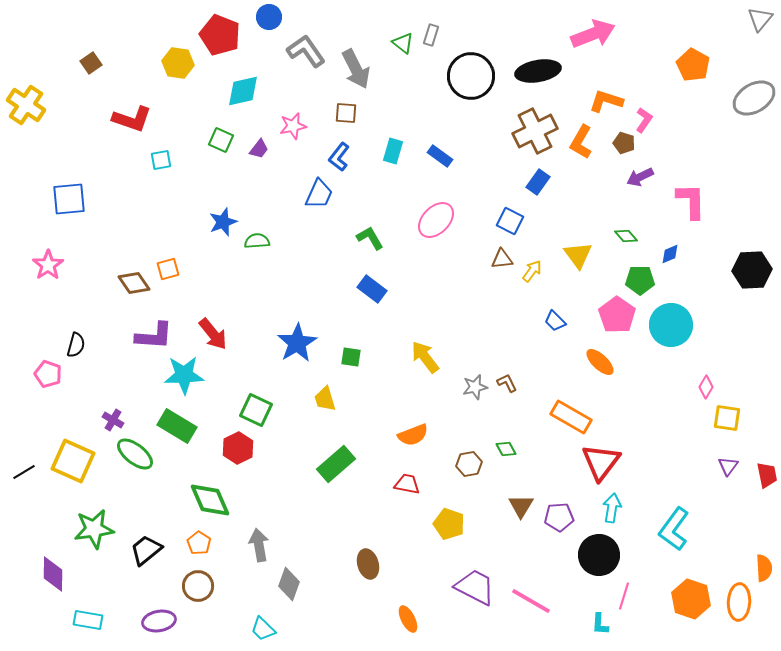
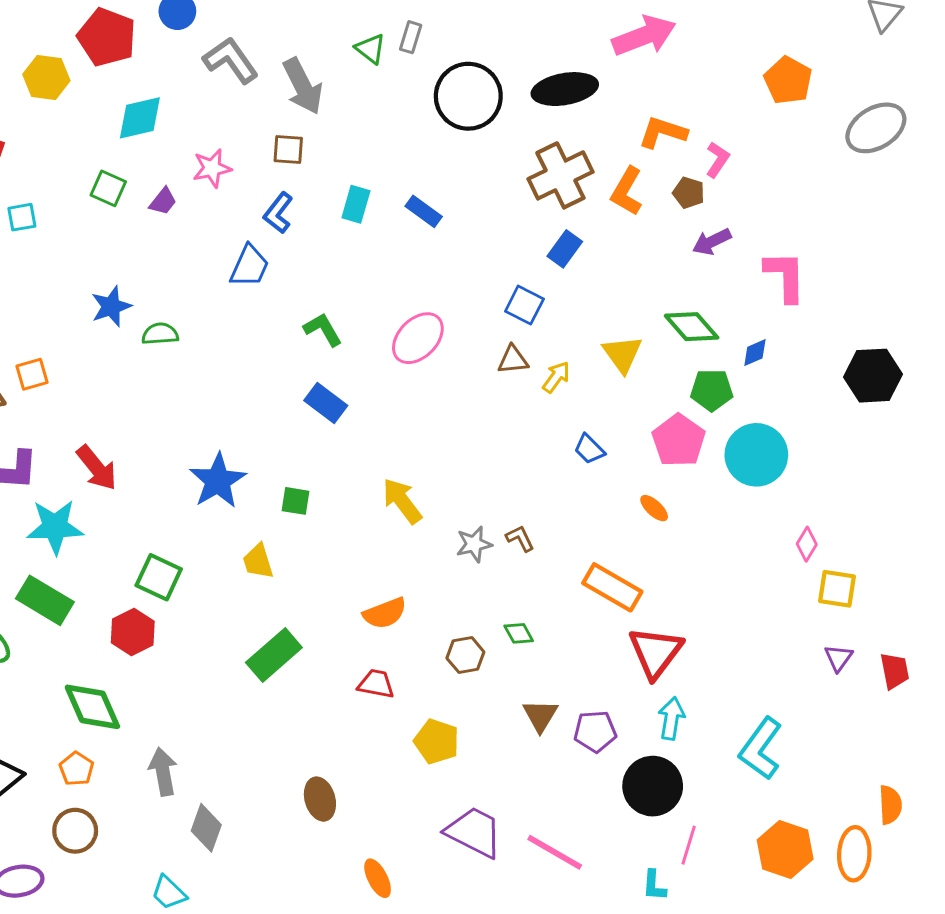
pink ellipse: (436, 220) -> (418, 338), moved
green diamond: (626, 236) -> (692, 327), size x1.6
orange ellipse: (600, 362) -> (654, 508), size x0.7

